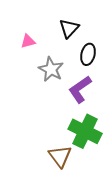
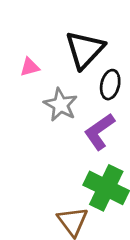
black triangle: (69, 28) -> (85, 50), size x1.5

